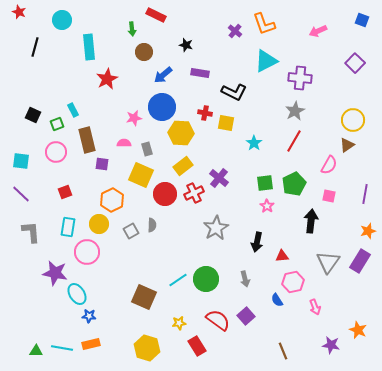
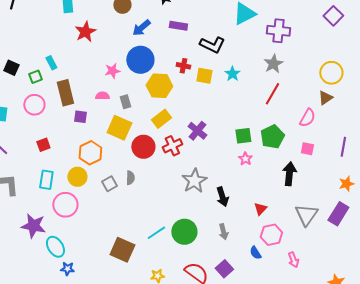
cyan star: (254, 143) -> (232, 74), moved
black arrow: (257, 242) -> (222, 197), moved, turned -30
red triangle: (282, 256) -> (260, 209), turned -40

